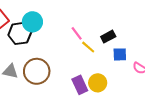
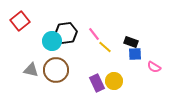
cyan circle: (32, 22) -> (52, 41), moved
black hexagon: (20, 33) -> (66, 33), moved
black rectangle: (108, 37) -> (131, 42), moved, turned 48

